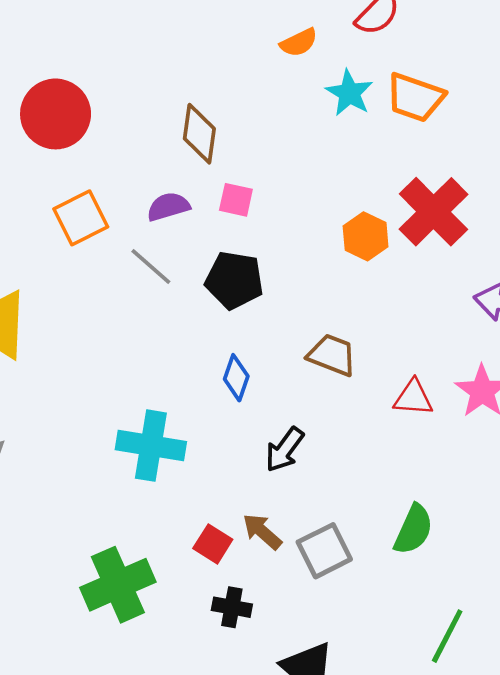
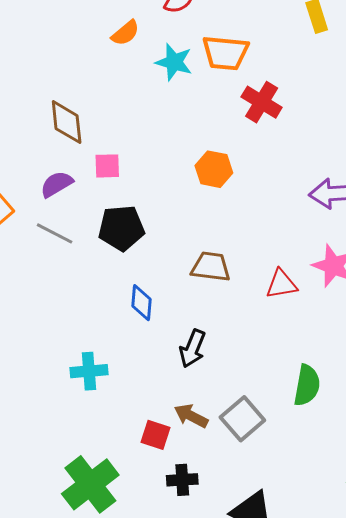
red cross: (434, 212) -> (262, 102), moved, size x0.7
cyan cross: (151, 446) -> (89, 371), size x0.7

